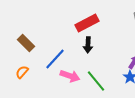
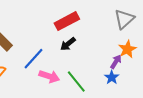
black arrow: (88, 45) -> (68, 44), turned 49

